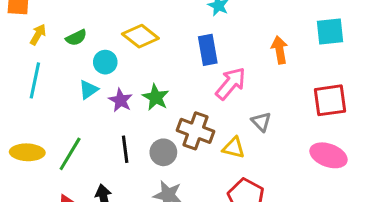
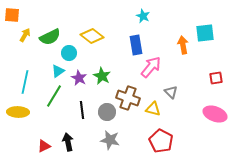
cyan square: (330, 32) -> (205, 33), moved
green semicircle: (76, 38) -> (50, 37), size x1.5
cyan line: (35, 80) -> (25, 82), moved
red square: (330, 100) -> (216, 78), size x0.6
green line: (70, 154) -> (54, 96), moved

